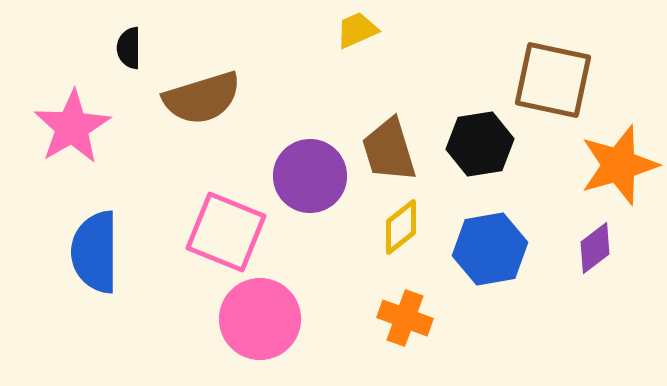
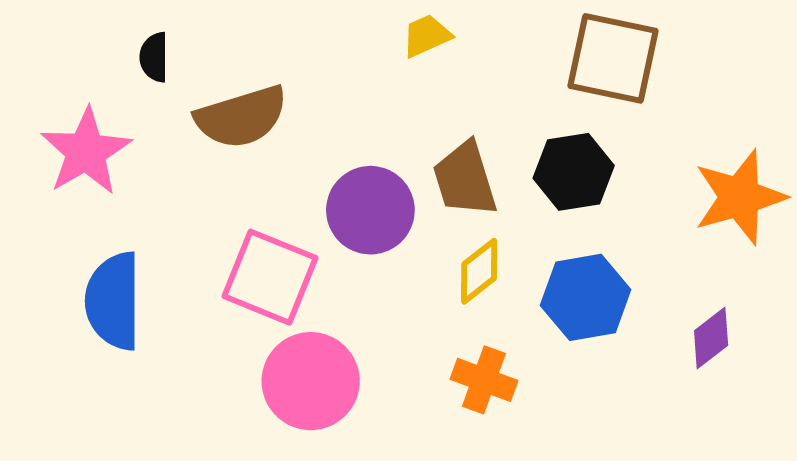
brown square: (553, 80) -> (613, 58), moved
purple diamond: (595, 248) -> (711, 338), moved

